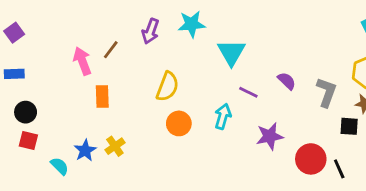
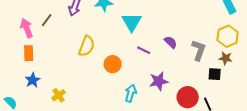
orange rectangle: (102, 97) -> (29, 53), moved
cyan arrow: (223, 116) -> (131, 93), moved
orange circle: (179, 123) -> (113, 64), moved
yellow cross: (115, 146) -> (59, 95), moved
blue star: (85, 150) -> (33, 80), moved

